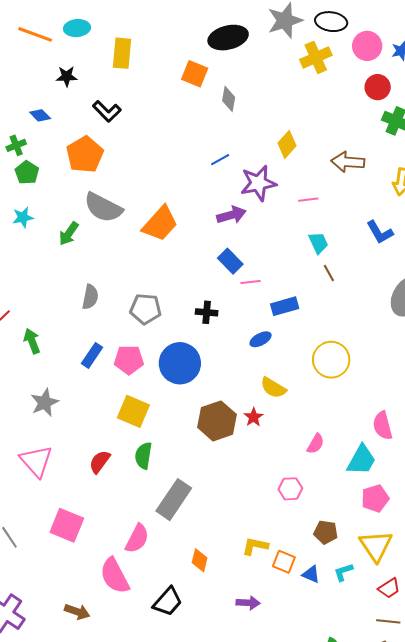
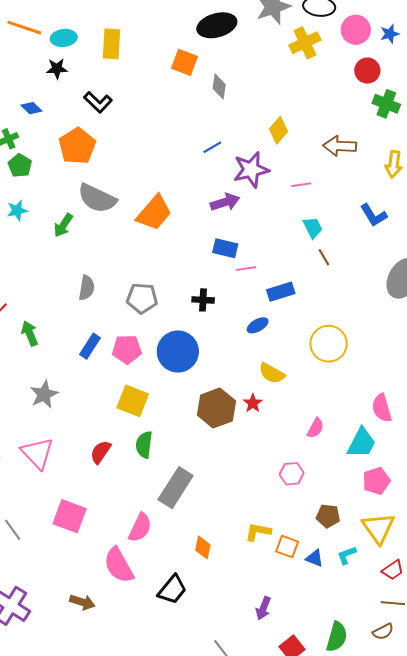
cyan ellipse: (77, 28) -> (64, 38), moved
blue rectangle: (230, 261) -> (225, 248), turned -30
purple arrow: (248, 603) -> (263, 608), moved, turned 110

